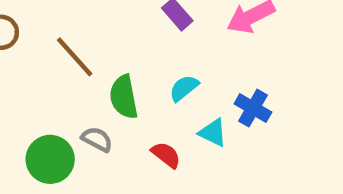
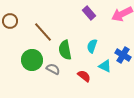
cyan semicircle: (184, 88) -> (92, 46), turned -32
green circle: (50, 159) -> (32, 60), moved

